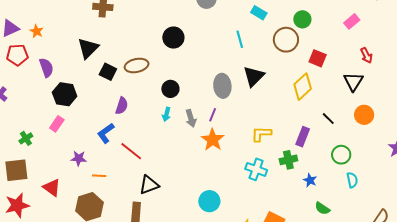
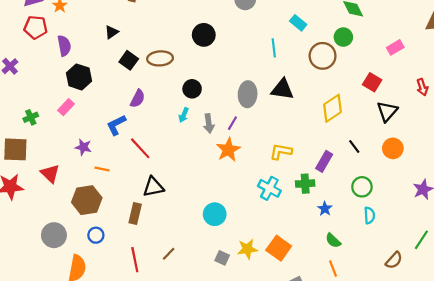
black triangle: (88, 48) -> (112, 32), size x0.6
red arrow: (366, 55) -> (422, 87), moved
red square: (318, 58) -> (372, 82), moved
black triangle: (254, 76) -> (282, 89), turned 45

